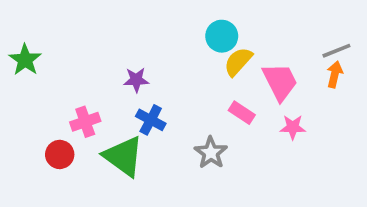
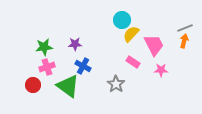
green star: (25, 60) -> (44, 47), moved, turned 30

